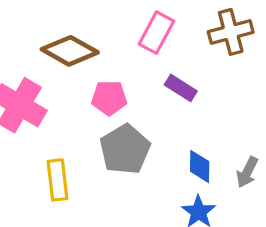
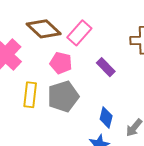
pink rectangle: (156, 33) -> (79, 33), moved
yellow rectangle: (57, 180) -> (30, 95), moved

